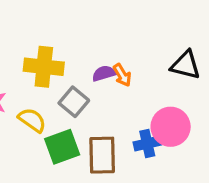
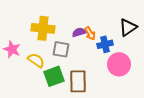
black triangle: (186, 65) -> (128, 27), turned -48
gray square: (74, 102) -> (61, 49), turned -30
blue cross: (147, 143) -> (105, 44), moved

